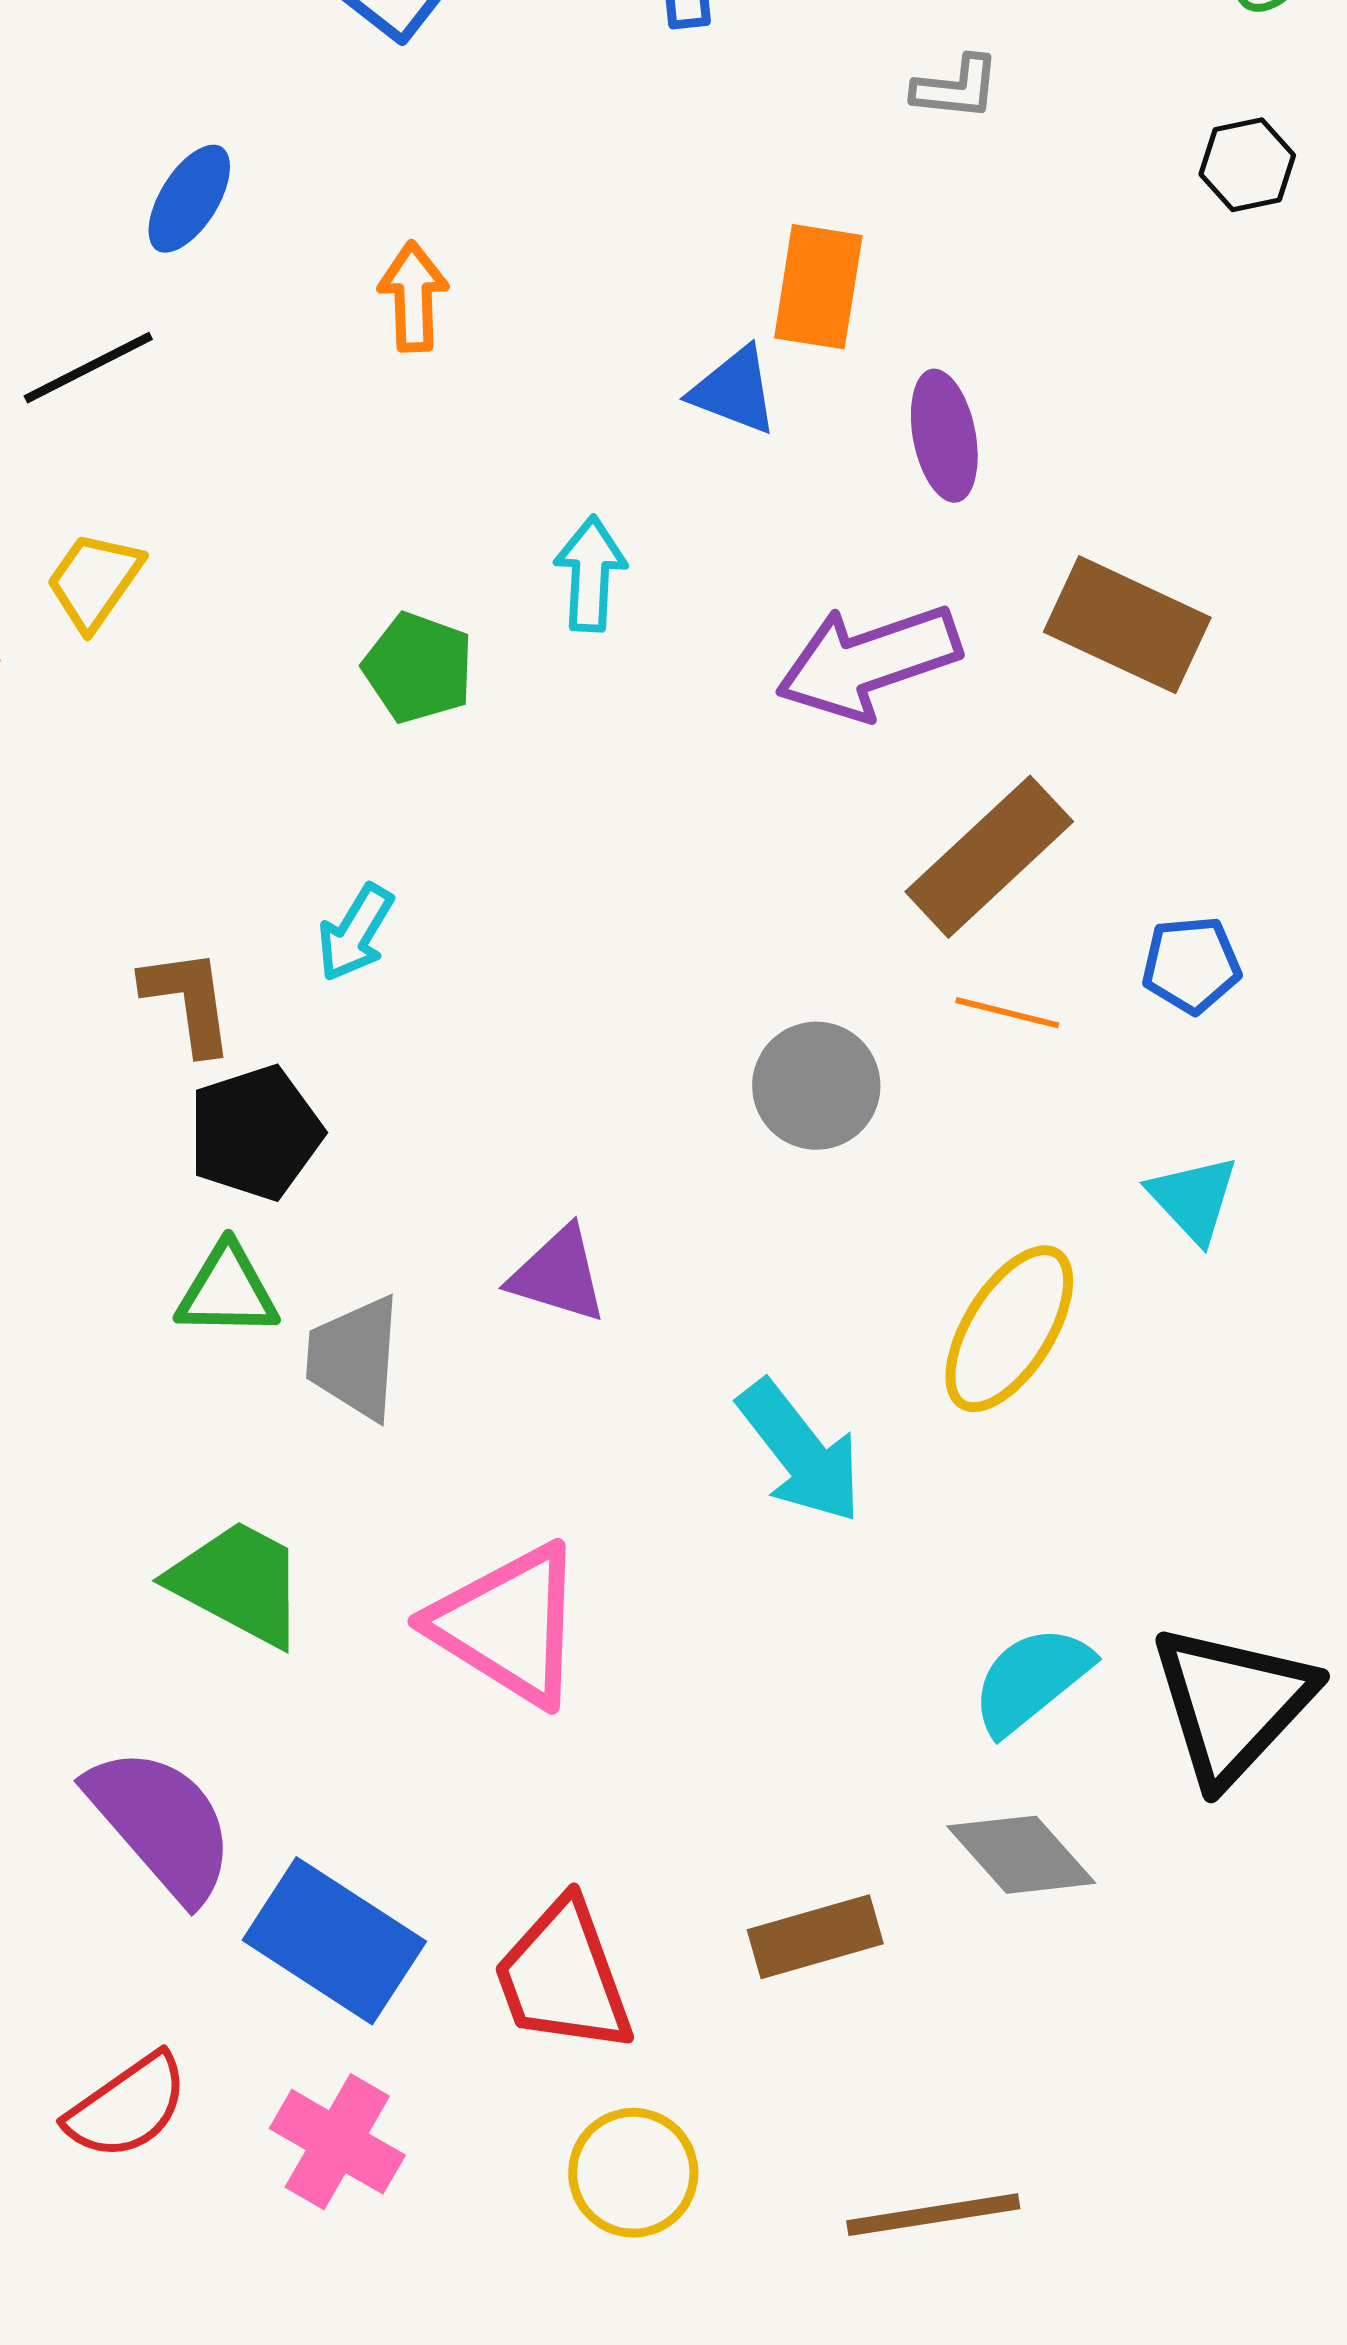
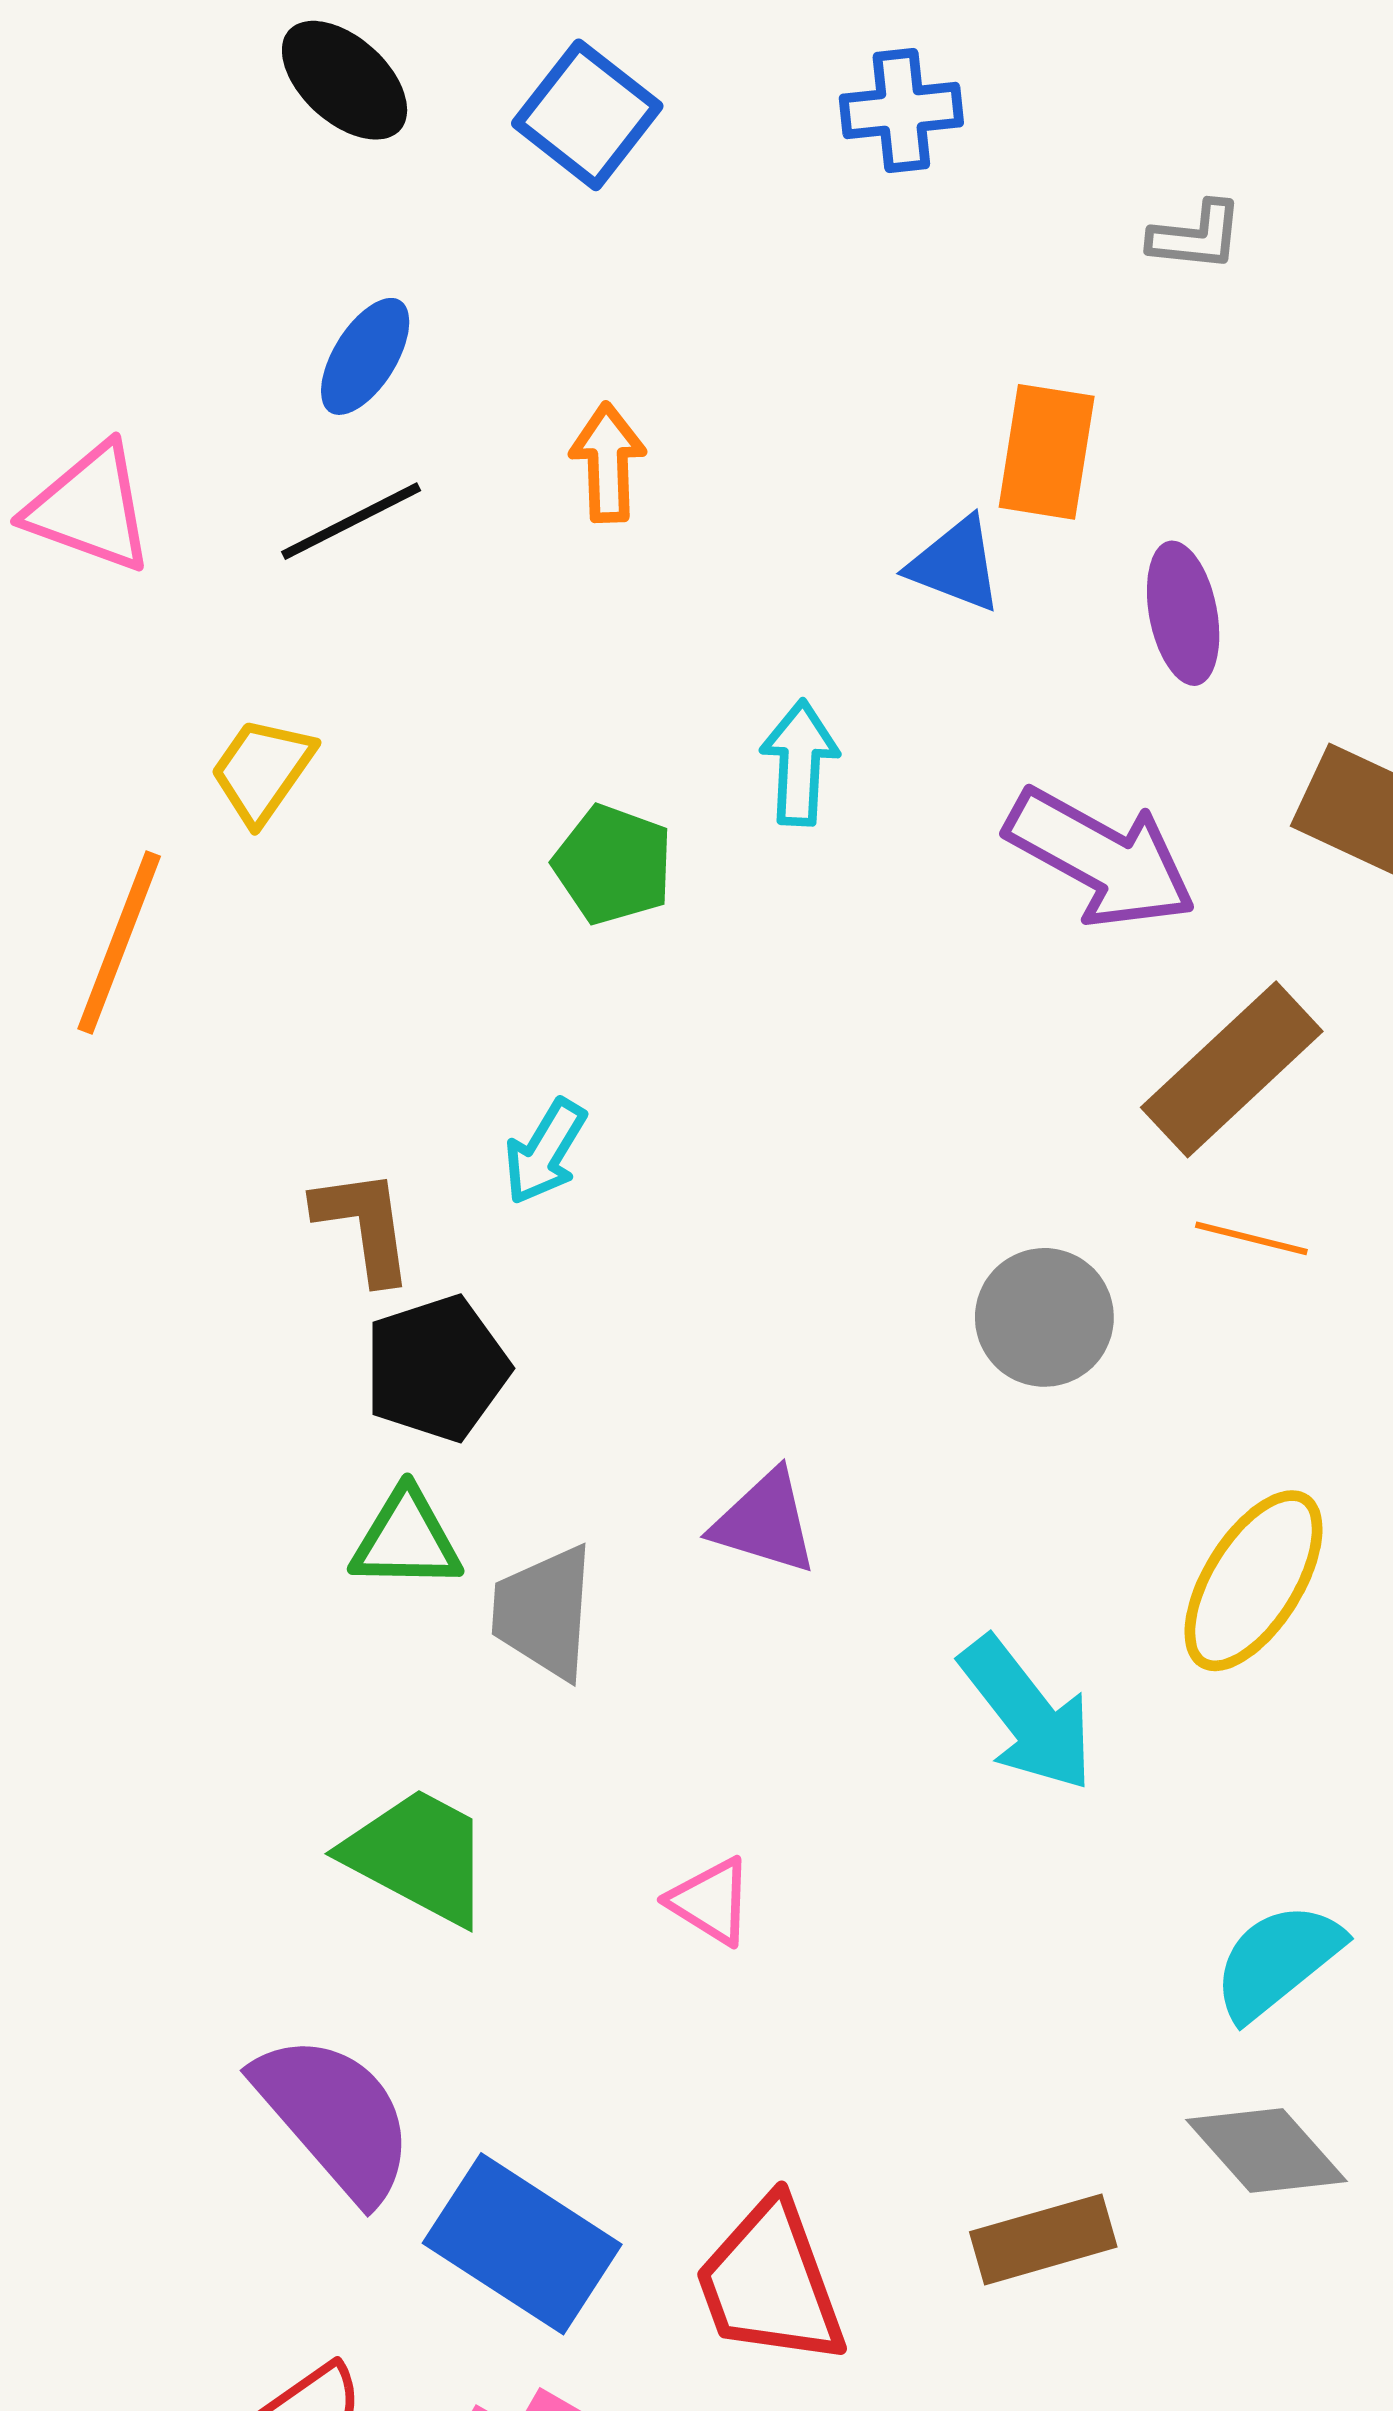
black line: (88, 368) -> (351, 521), moved
purple arrow: (868, 662) -> (1101, 858), turned -132
pink triangle: (508, 1625) -> (711, 1901), size x0.5

